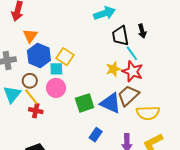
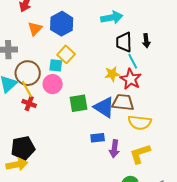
blue hexagon: (39, 55) -> (62, 24), moved
brown circle: (30, 81) -> (28, 73), size x1.6
brown trapezoid: (128, 96) -> (123, 102), turned 40
blue rectangle: (96, 135) -> (98, 138), moved, turned 40

